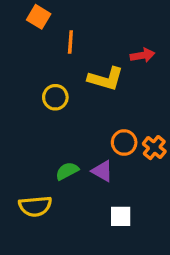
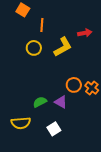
yellow L-shape: (106, 79) -> (63, 47), turned -45
yellow circle: (55, 97) -> (34, 48), moved
white square: (121, 216) -> (54, 129), moved, turned -32

